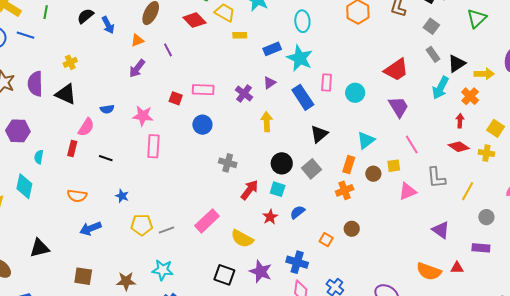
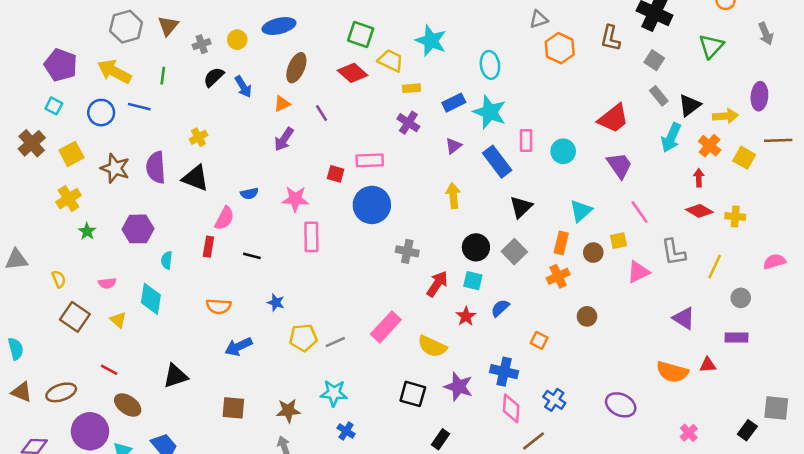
purple cross: (244, 94) -> (408, 123), moved
blue circle: (202, 125) -> (372, 205), size x1.5
yellow square: (496, 128) -> (744, 158), moved
brown circle: (352, 229) -> (587, 316), moved

